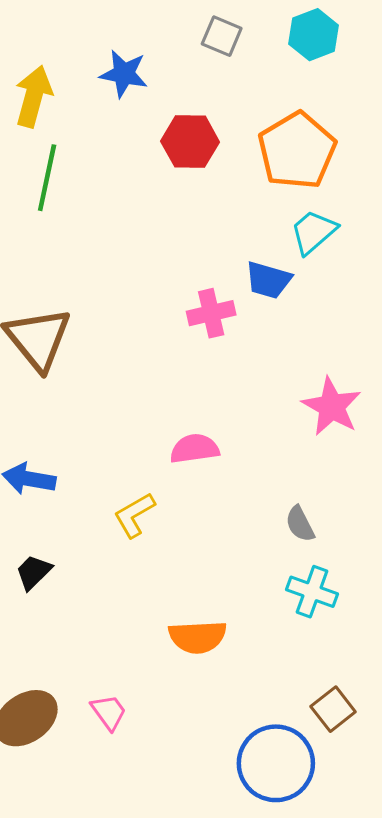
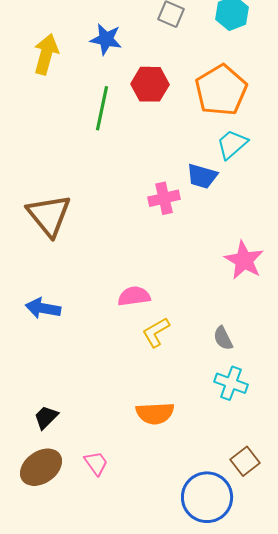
green line: (47, 178) -> (102, 108), moved
pink semicircle: (195, 449) -> (134, 296), moved
yellow L-shape: (134, 515) -> (156, 332), moved
black trapezoid: (33, 572) -> (46, 417), moved

